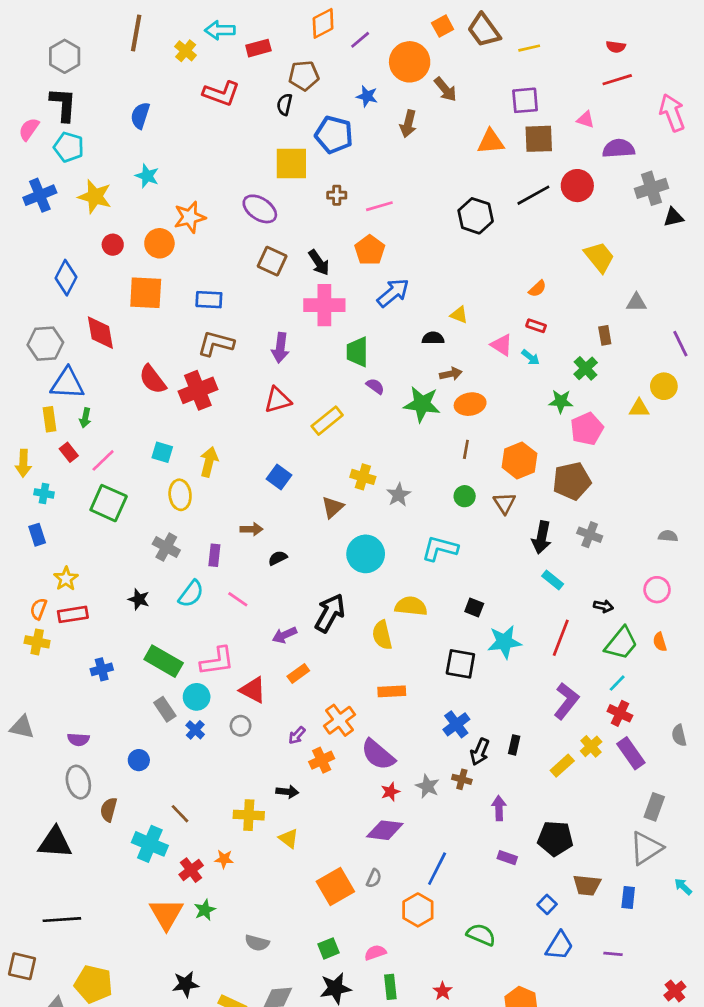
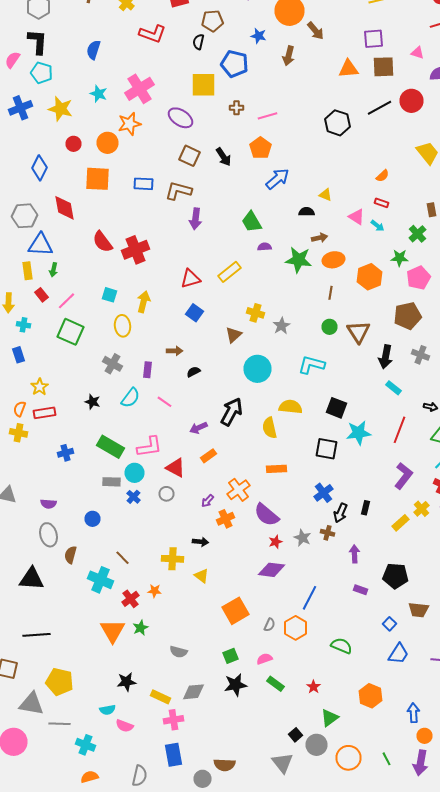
pink cross: (324, 305) -> (140, 89), moved, turned -32
brown L-shape: (216, 344) -> (178, 191), moved
green trapezoid: (357, 352) -> (252, 222), turned -30
purple semicircle: (375, 386) -> (264, 247), turned -40
red triangle: (278, 400) -> (190, 279), moved
orange hexagon: (520, 460) -> (370, 277), moved
brown triangle: (504, 503) -> (358, 332), size x1.4
black square: (474, 608) -> (336, 408), size x1.5
gray rectangle: (165, 709) -> (112, 482), turned -54
gray semicircle: (374, 878) -> (270, 625), moved
green rectangle: (390, 987) -> (276, 684), turned -48

